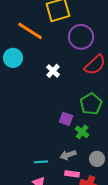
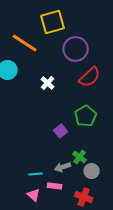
purple square: (66, 119) -> (61, 131), turned 32
green cross: (82, 132) -> (80, 157), moved
pink rectangle: (72, 174) -> (55, 186), moved

